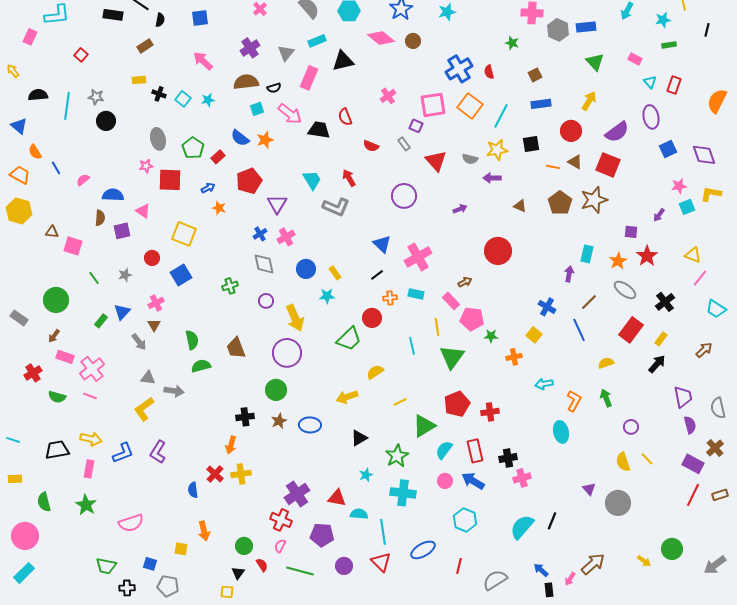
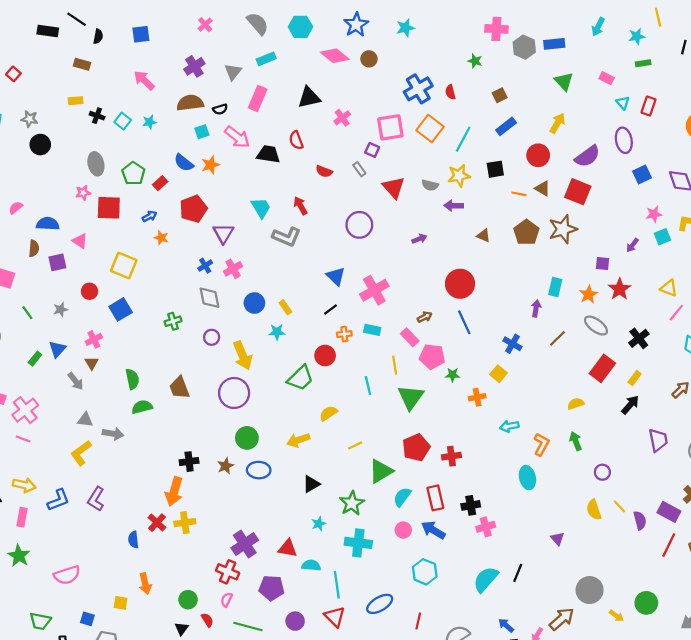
brown rectangle: (145, 46) -> (82, 64), turned 49
black triangle: (343, 61) -> (309, 97), moved
blue rectangle: (541, 104) -> (506, 126), turned -30
blue line: (579, 330) -> (464, 322), moved
green circle: (276, 390) -> (247, 438), moved
purple semicircle: (690, 425) -> (640, 520), moved
orange arrow: (231, 445) -> (174, 491), size x1.5
gray circle: (618, 503) -> (590, 590), moved

